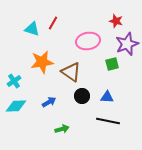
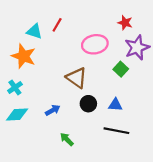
orange star: (42, 62) -> (24, 56), moved, turned 30
green square: (112, 64) -> (121, 69), turned -32
green arrow: (62, 129) -> (67, 139), turned -120

